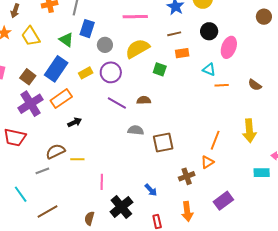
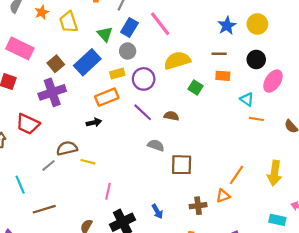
pink line: (135, 17) -> (160, 24), moved, turned 40
gray circle: (105, 45) -> (128, 51), moved
orange rectangle: (61, 99) -> (107, 97), moved
gray line: (42, 171) -> (49, 165), turned -32

